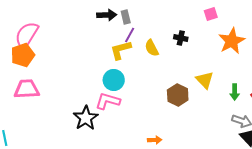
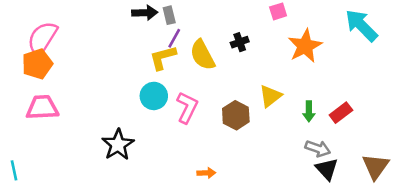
black cross: (181, 38) -> (240, 42), turned -32
yellow semicircle: (152, 48) -> (202, 55), size x1.4
yellow triangle: (205, 80) -> (270, 96), turned 36
pink L-shape: (108, 101) -> (187, 108), moved, turned 100

